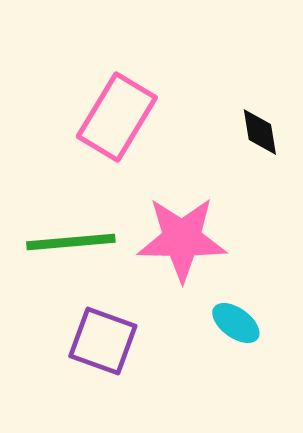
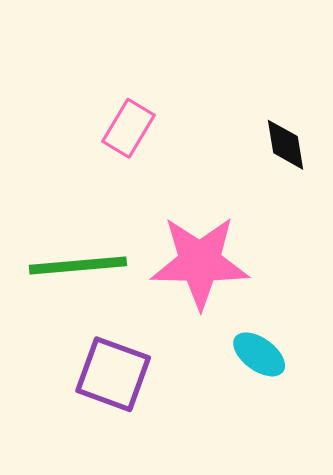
pink rectangle: (117, 117) -> (128, 128), size x0.6

